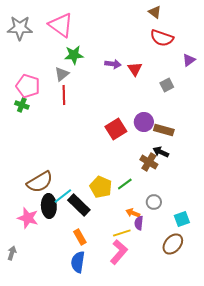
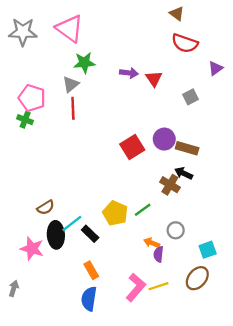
brown semicircle: (40, 182) -> (46, 207), size x0.6
black rectangle: (79, 205) -> (90, 234), size x0.7
yellow line: (122, 233) -> (159, 286), moved

